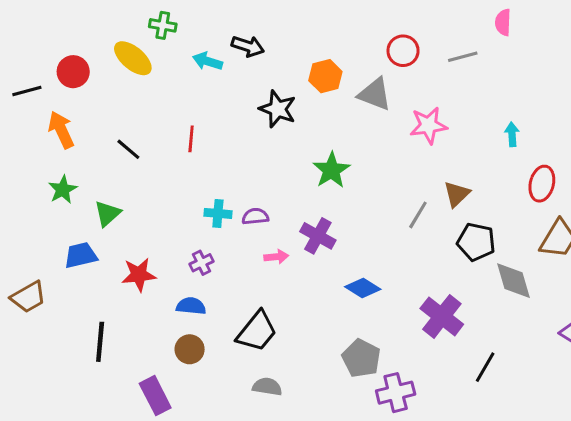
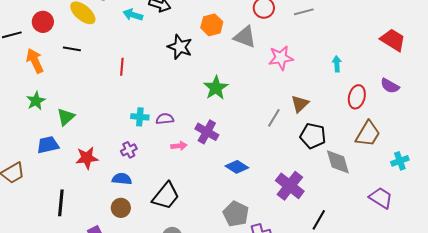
black line: (128, 149) -> (72, 49), moved, turned -30

